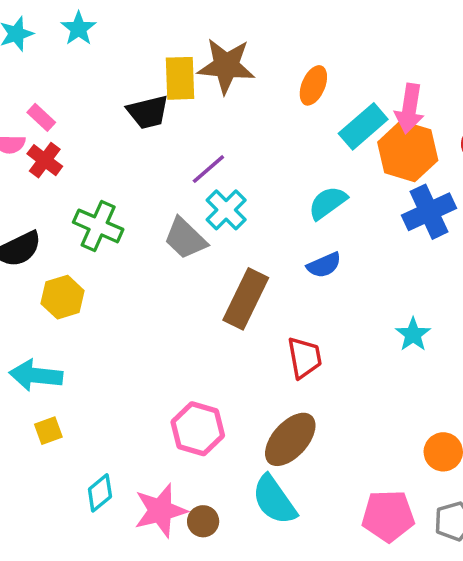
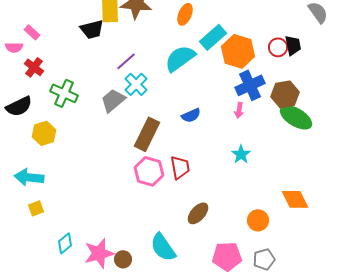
pink arrow: (409, 109) -> (239, 110), moved, size x0.6
red cross: (45, 160) -> (34, 67), moved
cyan semicircle: (328, 203) -> (180, 58), moved, size x1.4
gray trapezoid: (185, 238) -> (113, 100), turned 96
pink hexagon: (198, 429) -> (149, 171), moved
brown ellipse: (290, 439) -> (198, 213), moved, size x0.7

